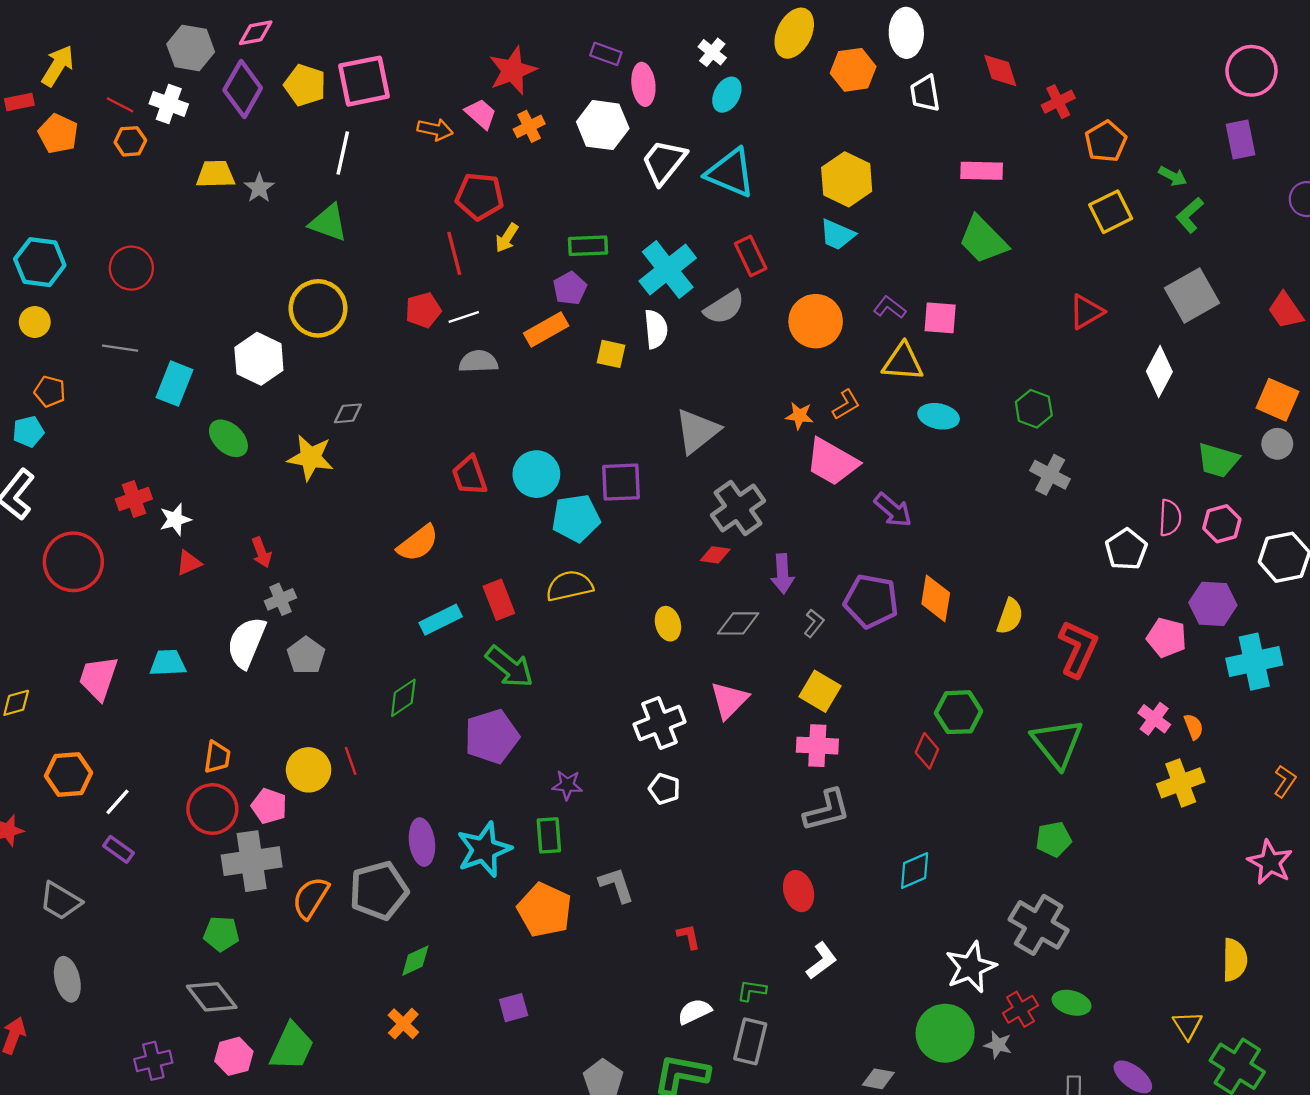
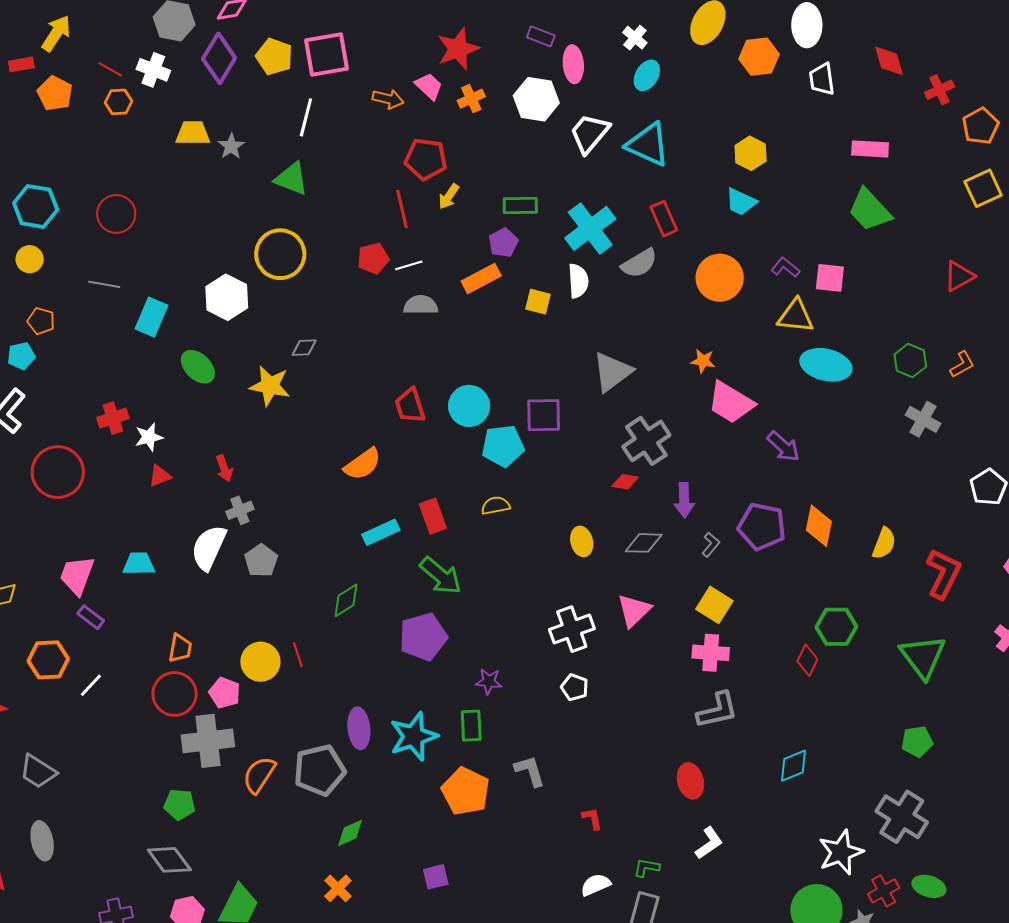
yellow hexagon: (847, 179) -> (751, 153), size x0.7
orange L-shape: (846, 405) -> (962, 364), moved
cyan ellipse: (939, 416) -> (826, 365), size x1.4
yellow semicircle: (569, 586) -> (496, 506), size x0.7
purple rectangle: (118, 849) -> (91, 617), moved

